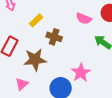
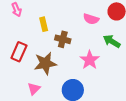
yellow rectangle: (36, 20) -> (44, 24), turned -56
pink star: (81, 73) -> (90, 60), moved

